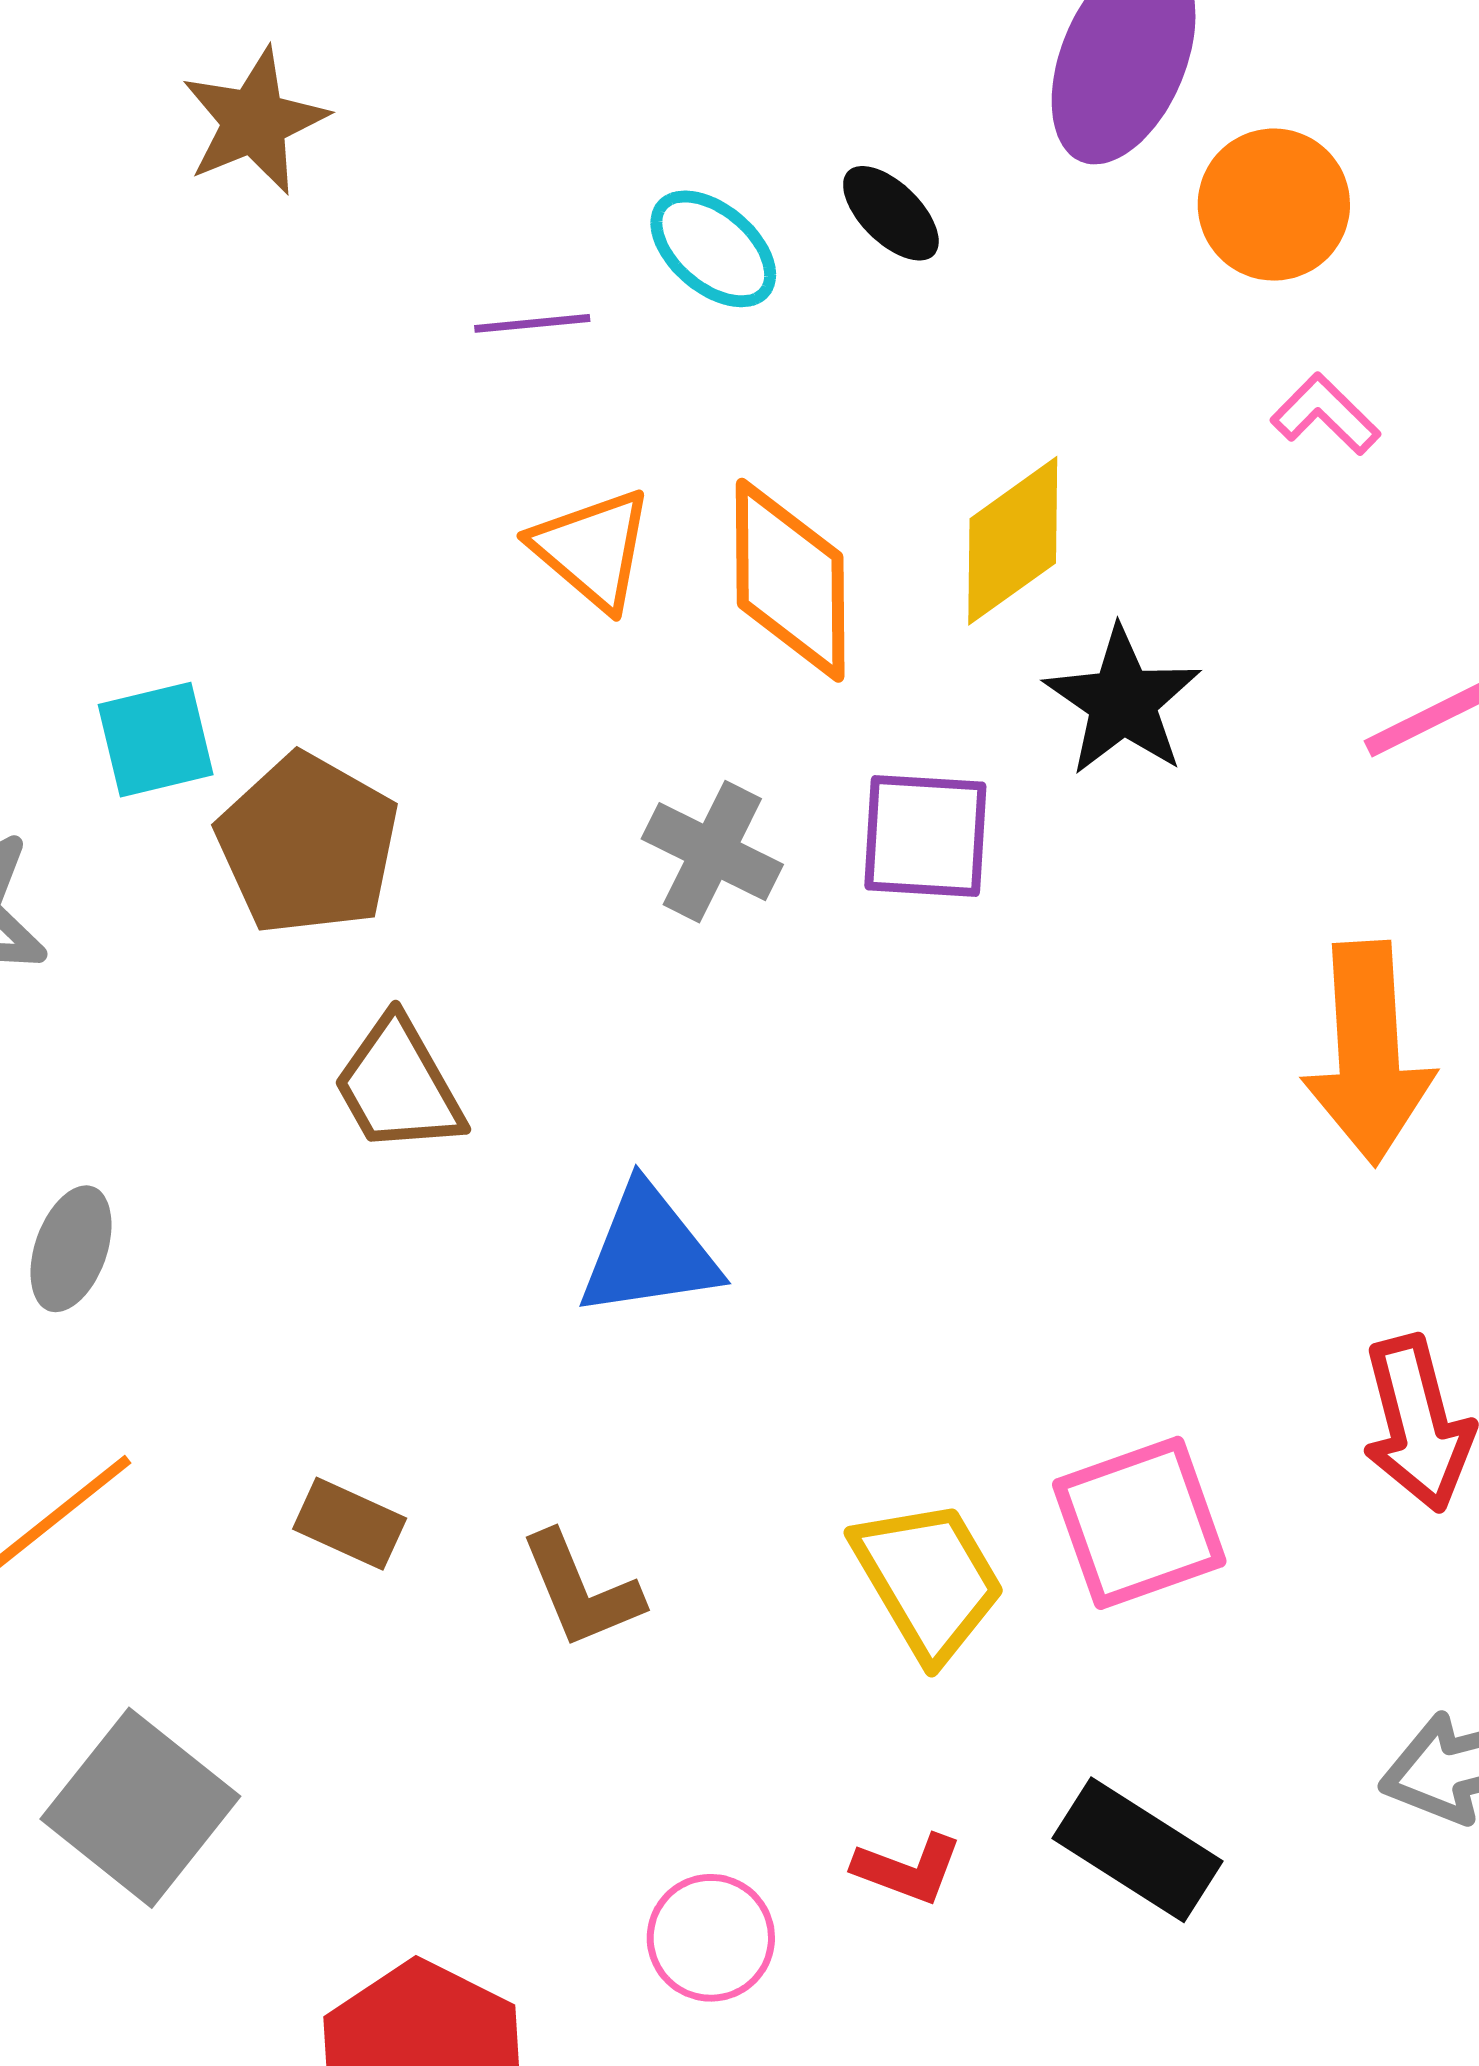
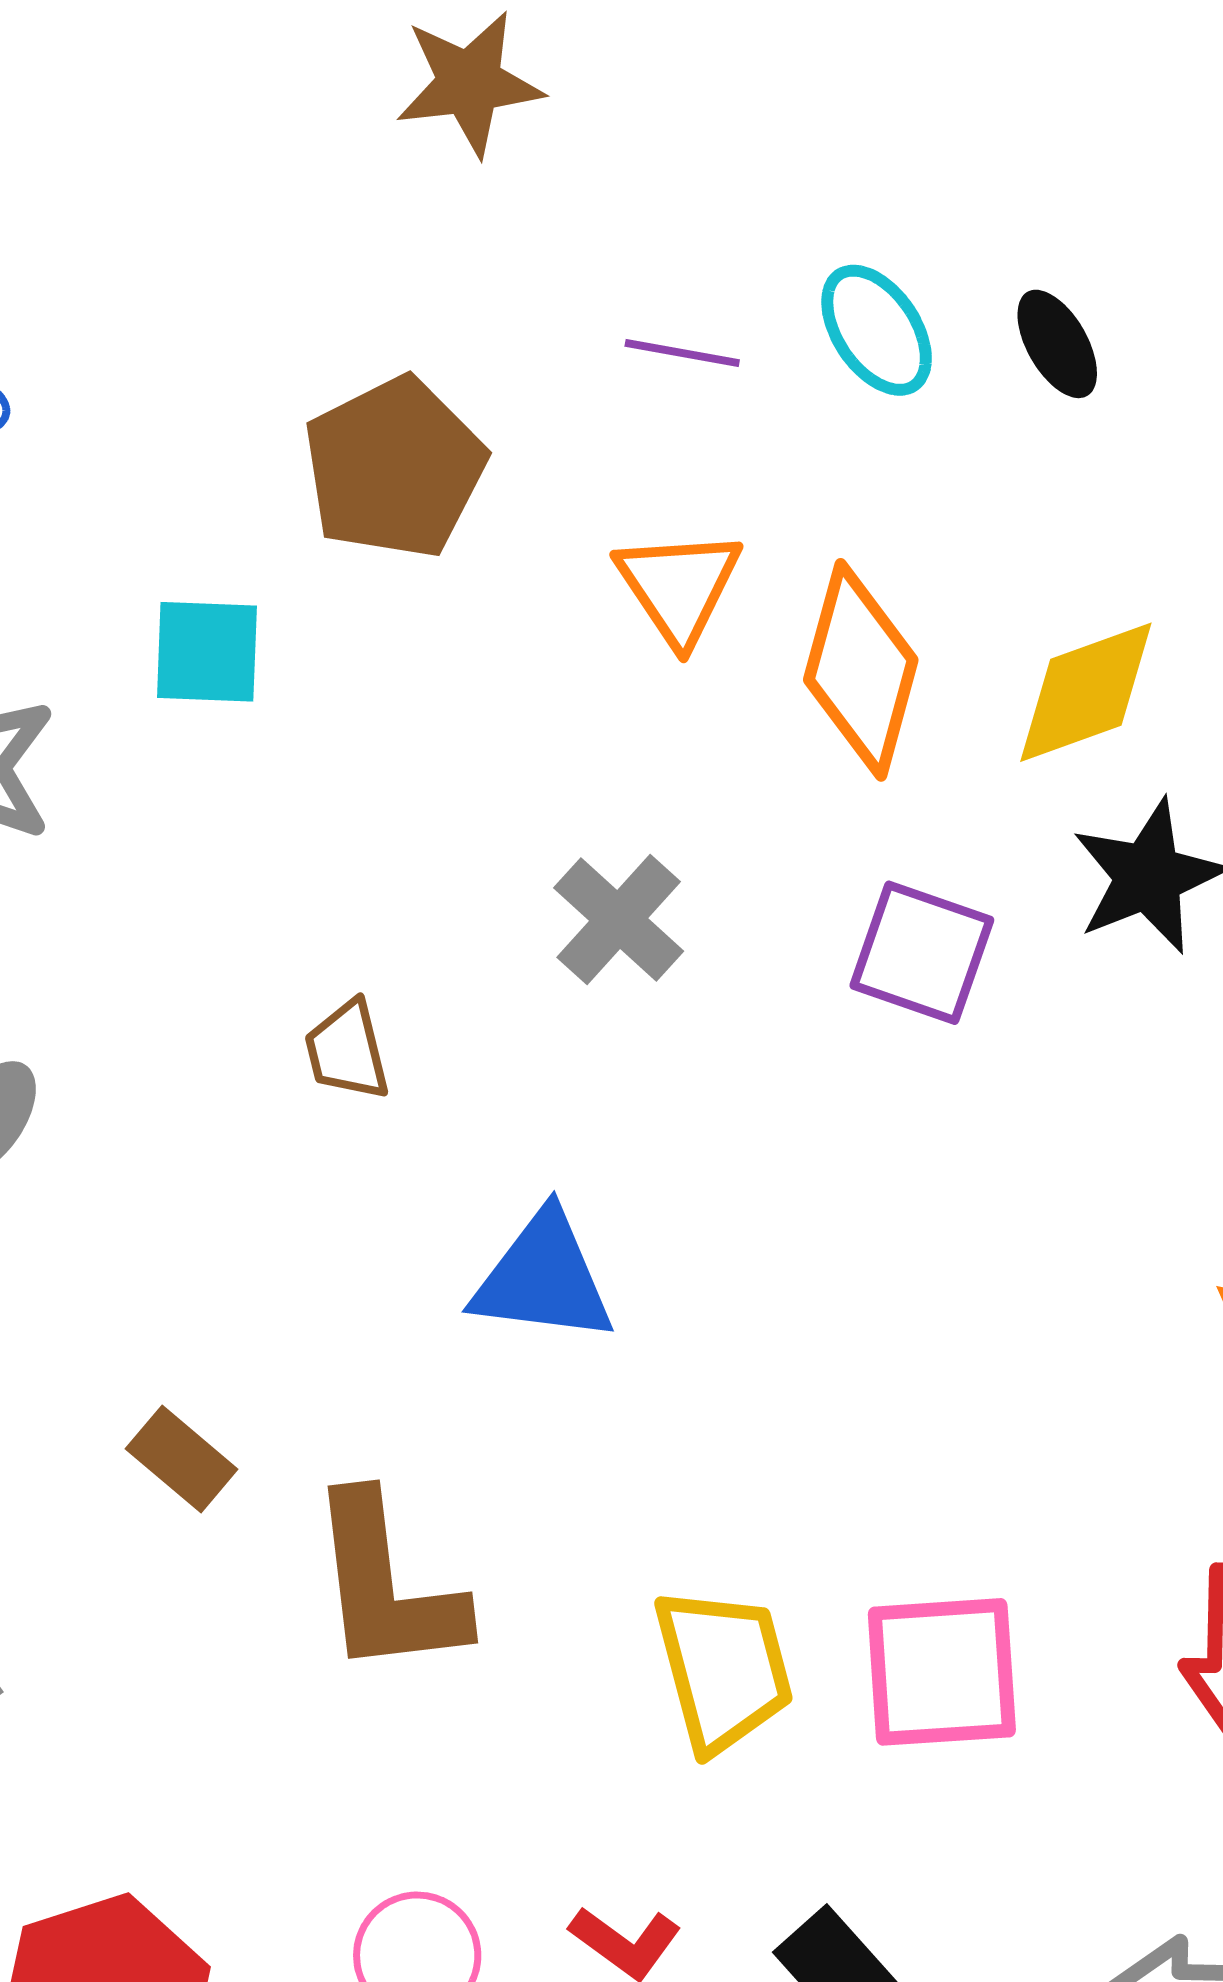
brown pentagon: (308, 844) -> (394, 468), moved
gray cross: (712, 852) -> (619, 919), moved
brown trapezoid: (398, 1086) -> (347, 1050), size x0.7
brown L-shape: (581, 1590) -> (386, 1586), size x1.5

